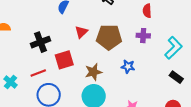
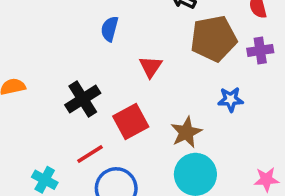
brown pentagon: (109, 37) -> (214, 39), moved
blue star: (128, 67) -> (231, 99), moved

